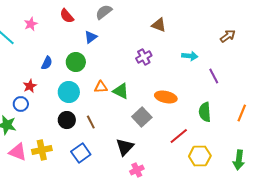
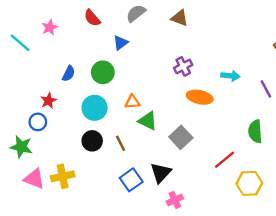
brown triangle: (159, 25) -> (180, 18), moved
cyan arrow: (190, 56) -> (230, 76), moved
green triangle: (121, 91) -> (148, 121), moved
orange ellipse: (166, 97) -> (200, 97), moved
blue square: (81, 153) -> (131, 180), moved

